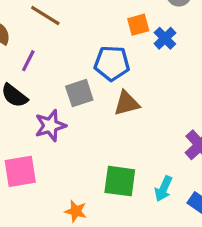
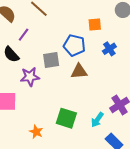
blue cross: (165, 38) -> (109, 49), moved
cyan arrow: (163, 189) -> (97, 120), moved

